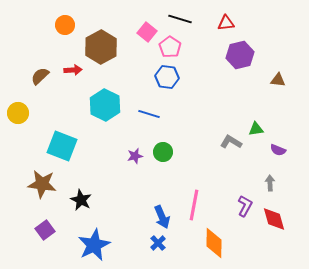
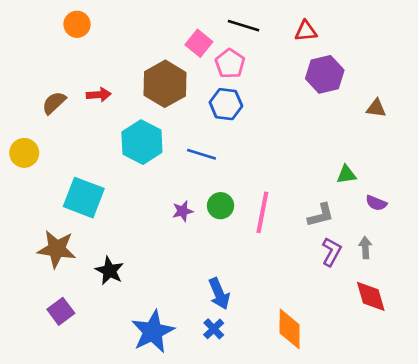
orange circle: (65, 25) -> (77, 24), moved
brown hexagon: (101, 47) -> (165, 84), moved
gray L-shape: (231, 142) -> (321, 215), moved, turned 135
pink line: (194, 205) -> (262, 212), moved
purple L-shape: (245, 206) -> (332, 252), moved
blue star: (94, 245) -> (153, 332), moved

